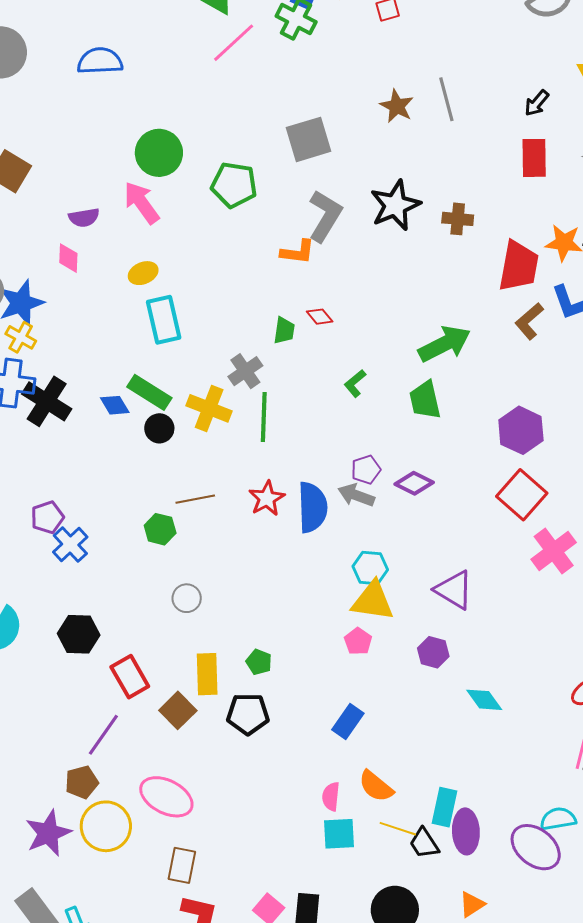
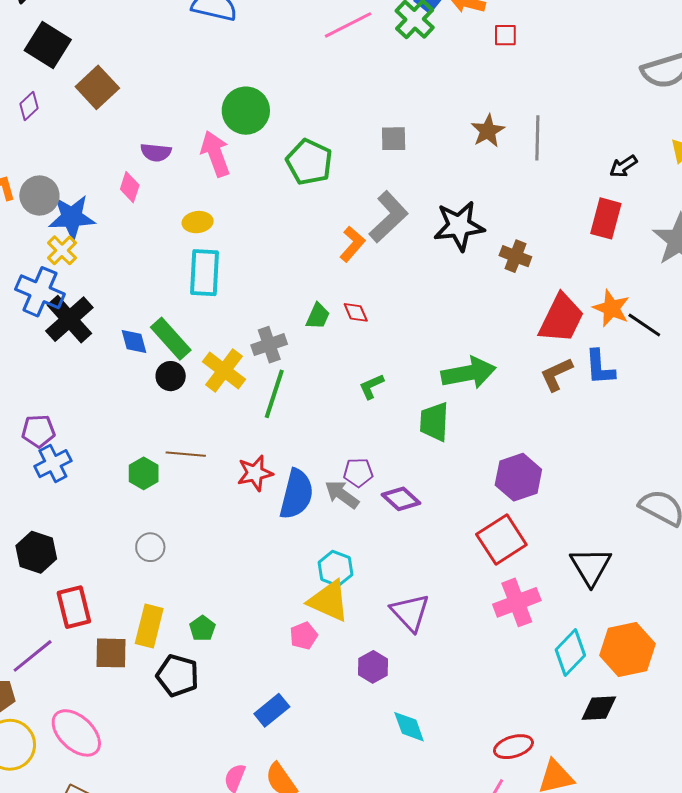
gray square: (309, 139) -> (394, 139), size x0.6
orange L-shape: (298, 252) -> (352, 244), turned -72
brown square: (178, 710) -> (111, 653), turned 30

